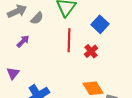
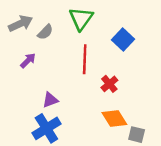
red cross: (91, 51) -> (109, 84), moved
purple triangle: (13, 73) -> (50, 100), moved, turned 32

